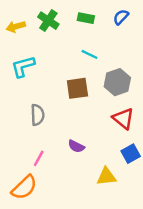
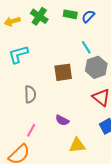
blue semicircle: (121, 17) -> (88, 16), moved
cyan line: (89, 54) -> (86, 47), moved, turned 32
yellow triangle: (106, 177) -> (77, 145), moved

